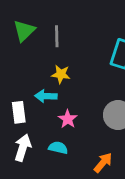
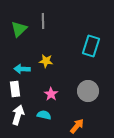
gray line: (57, 36) -> (43, 21), moved
cyan arrow: (46, 96) -> (22, 69), moved

